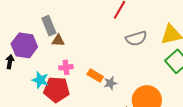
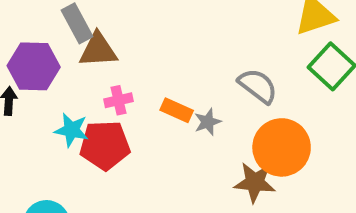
gray semicircle: (136, 38) -> (258, 86), moved, turned -120
brown triangle: (58, 40) -> (98, 50), size x1.5

